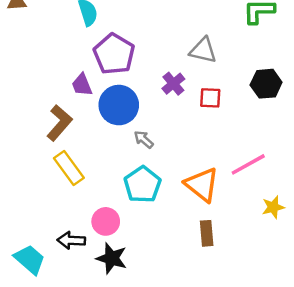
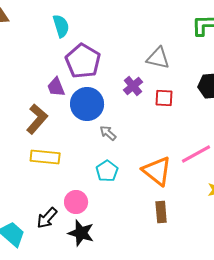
yellow rectangle: (69, 168) -> (45, 157), turned -48
cyan pentagon: (143, 185) -> (107, 171), size x0.7
black arrow: (71, 240) -> (47, 218), turned -50

